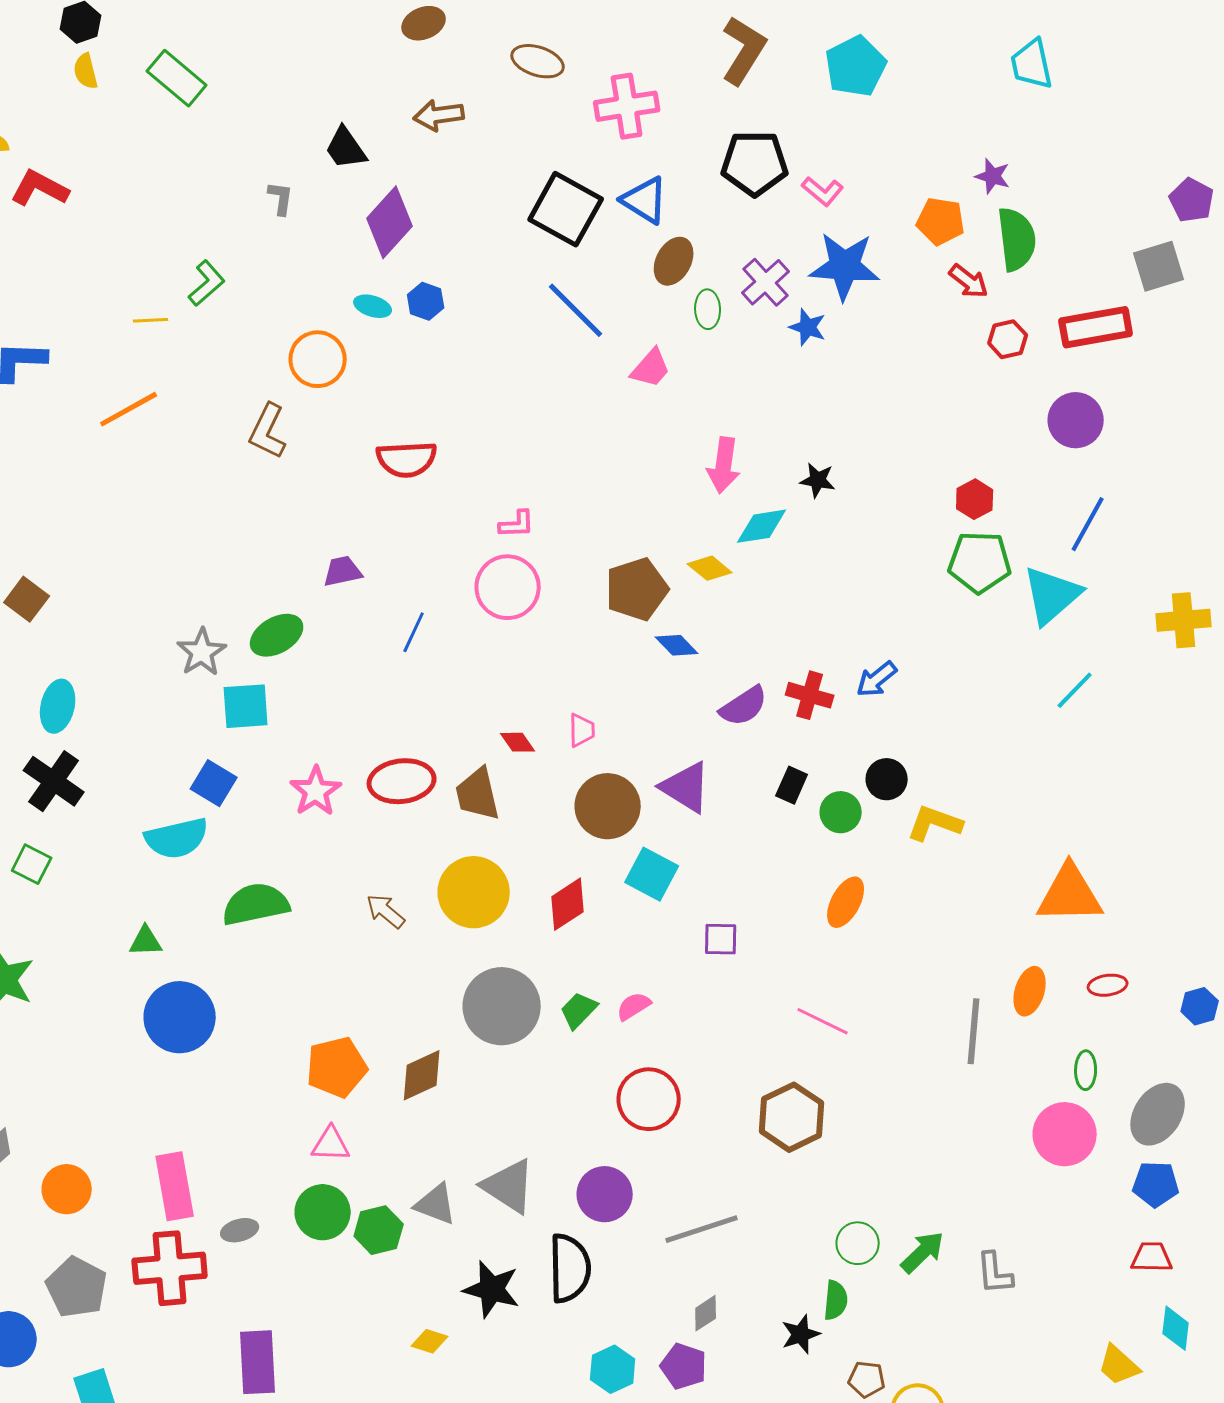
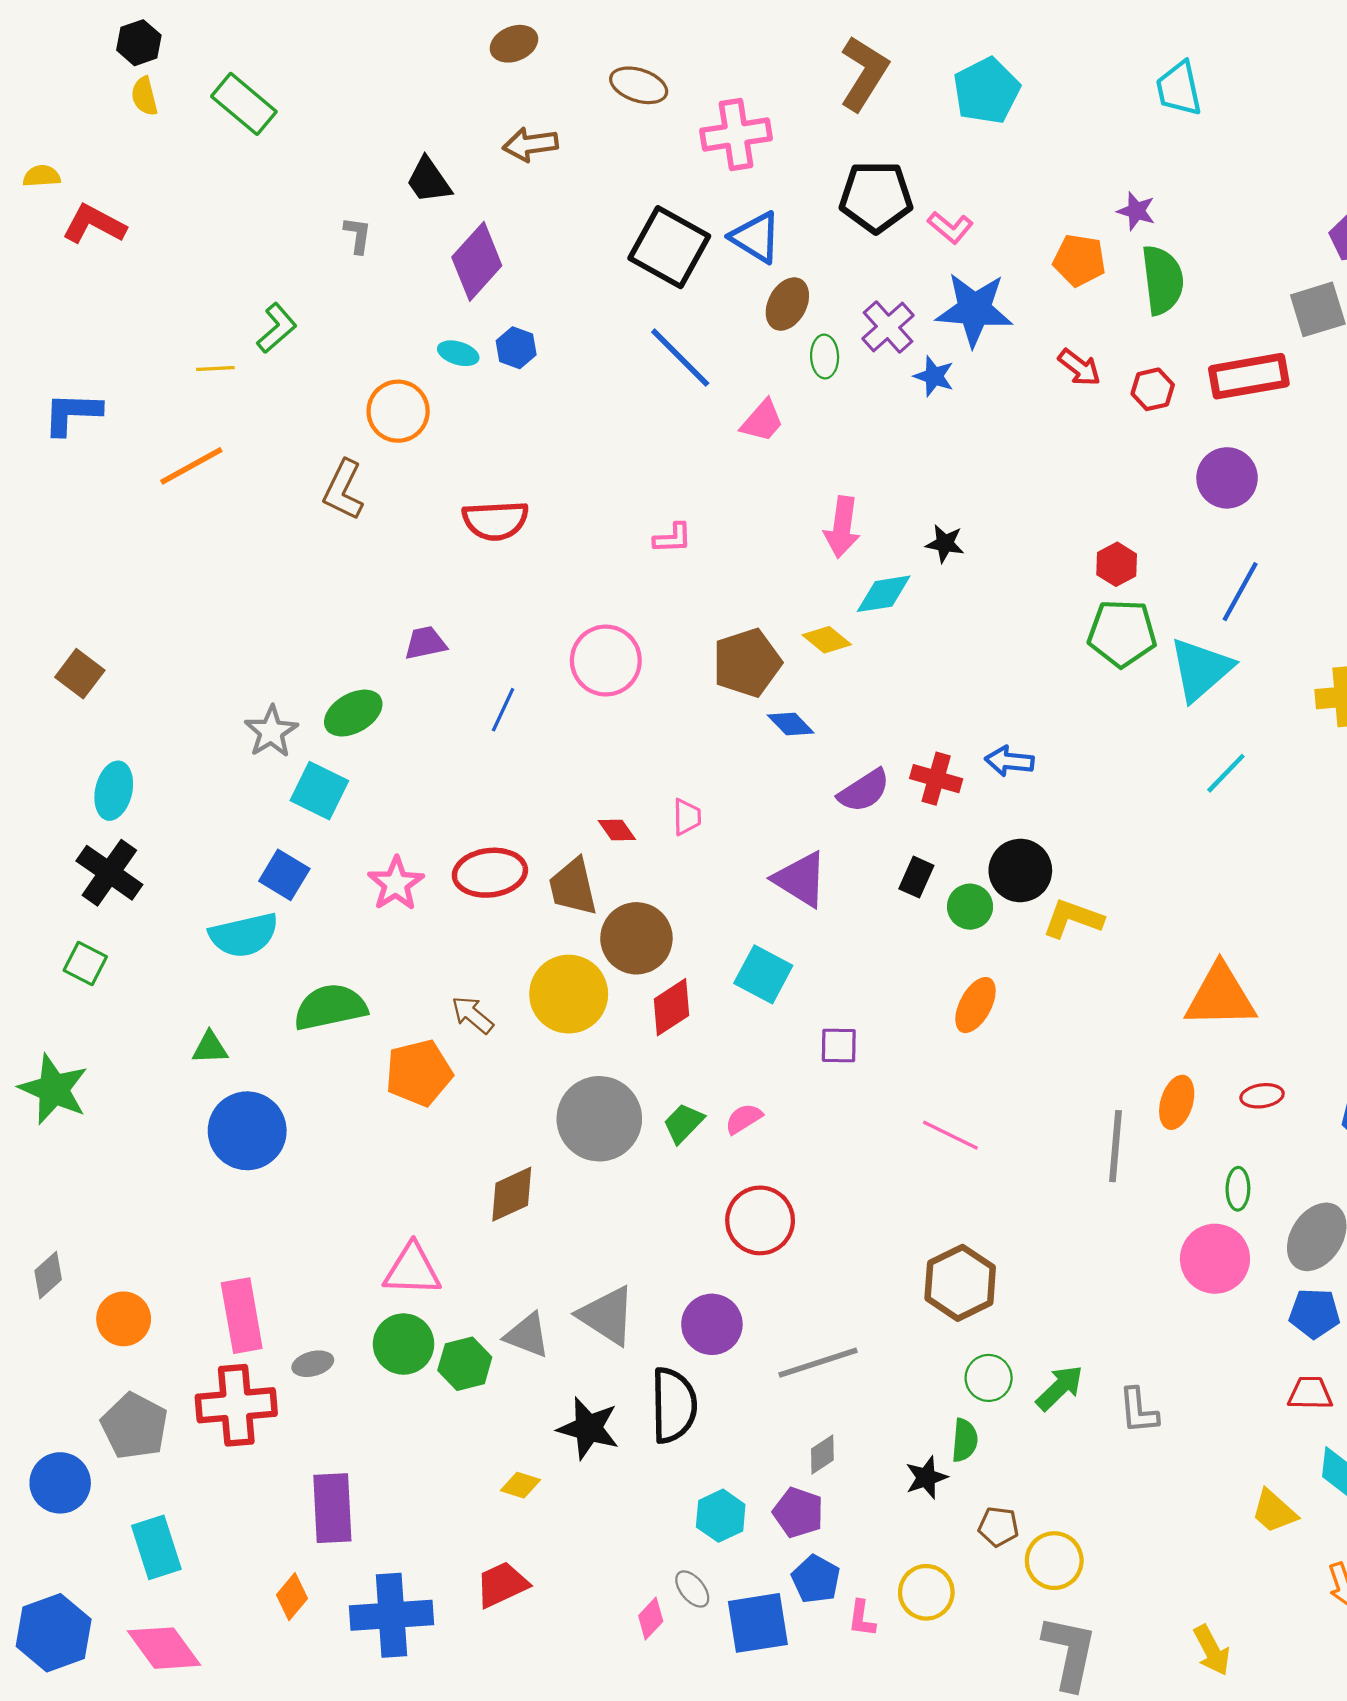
red arrow: (969, 281) -> (1079, 367), moved
pink L-shape: (517, 524) -> (673, 538), moved
blue arrow: (877, 679) -> (1009, 761), turned 45
cyan square: (246, 706) -> (319, 791), turned 30
black circle: (887, 779) -> (1020, 871), size x1.4
brown circle: (608, 806) -> (636, 938), moved
orange pentagon: (337, 1067) -> (419, 1073), moved
brown hexagon: (792, 1117) -> (960, 1283), moved
pink triangle: (331, 1144) -> (412, 1270), size x1.4

